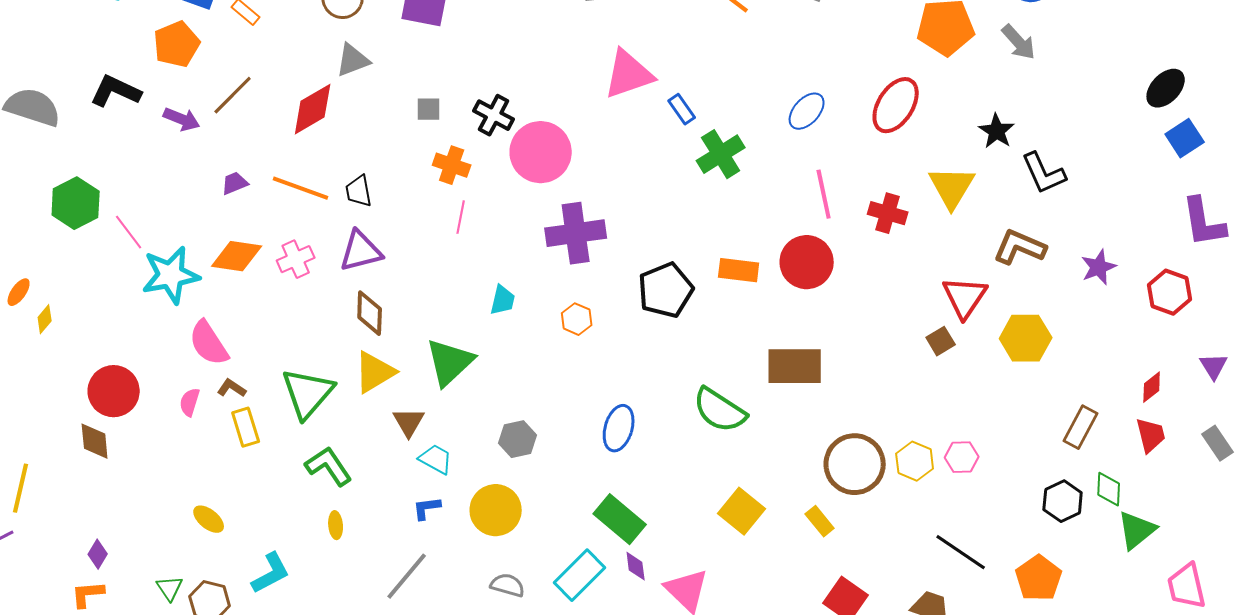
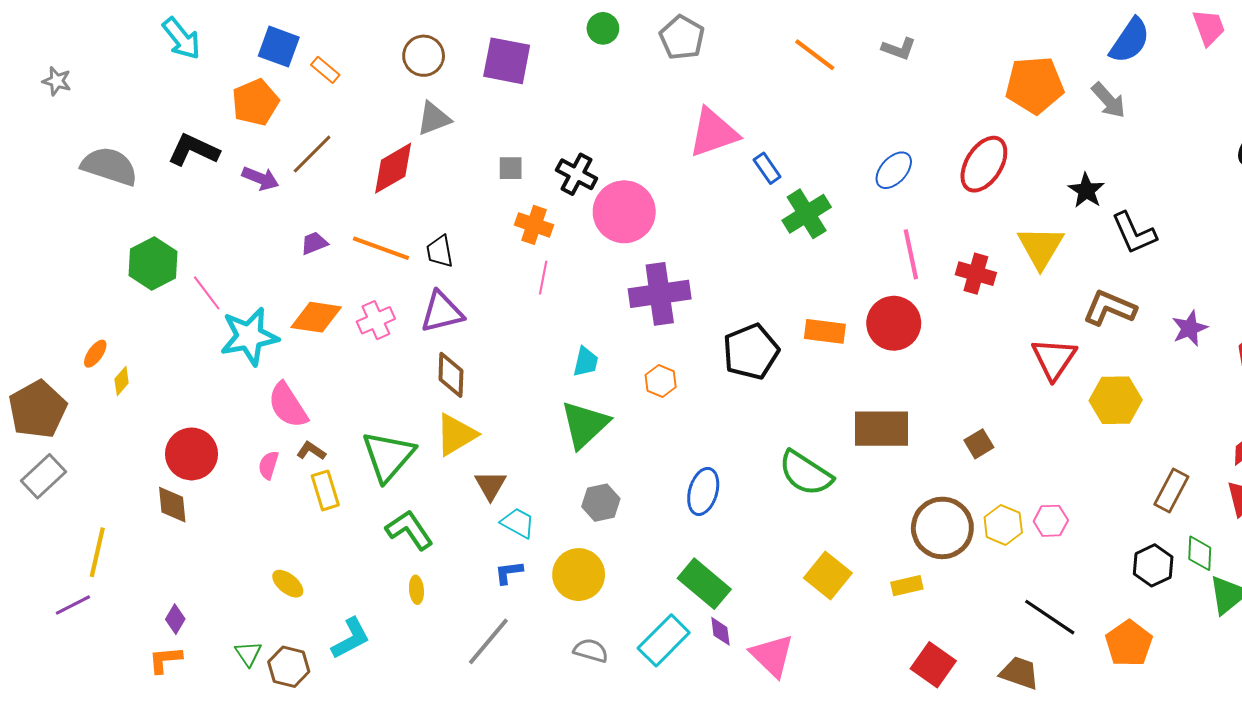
brown square: (941, 341) -> (979, 444), moved
green triangle: (450, 362) -> (585, 425), moved
yellow rectangle: (820, 521) -> (907, 586), turned -64

